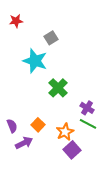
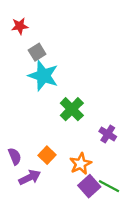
gray square: (51, 38) -> (37, 52), moved
green line: (88, 124) -> (109, 186), moved

